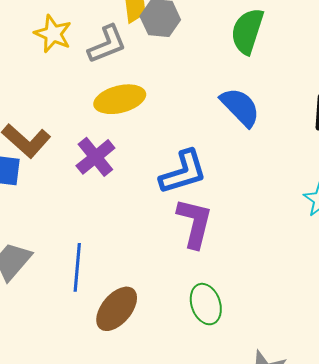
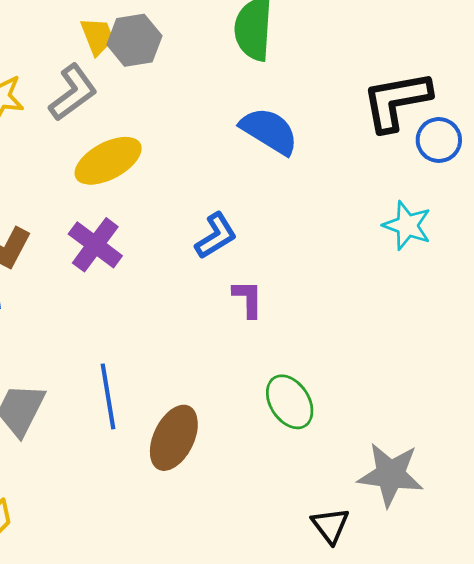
blue L-shape: (183, 172) -> (216, 236), size x0.7
purple L-shape: (195, 223) -> (248, 299), size x0.6

